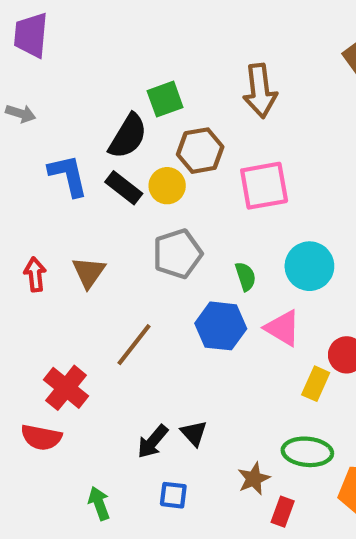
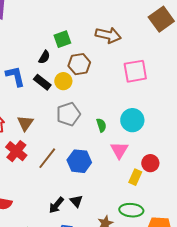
brown arrow: (260, 91) -> (108, 35), turned -70
black semicircle: (128, 136) -> (44, 57), size x0.6
pink square: (264, 186) -> (135, 71), moved
blue hexagon: (221, 326) -> (79, 161), moved
pink triangle: (283, 328) -> (119, 150), turned 30
red cross: (66, 388) -> (16, 151), moved

